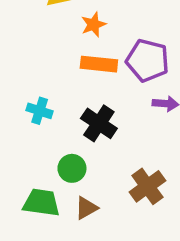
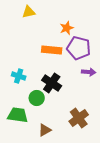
orange star: (94, 24) -> (67, 28), moved
green circle: (72, 168) -> (37, 98), moved
green trapezoid: (41, 203) -> (18, 115), moved

